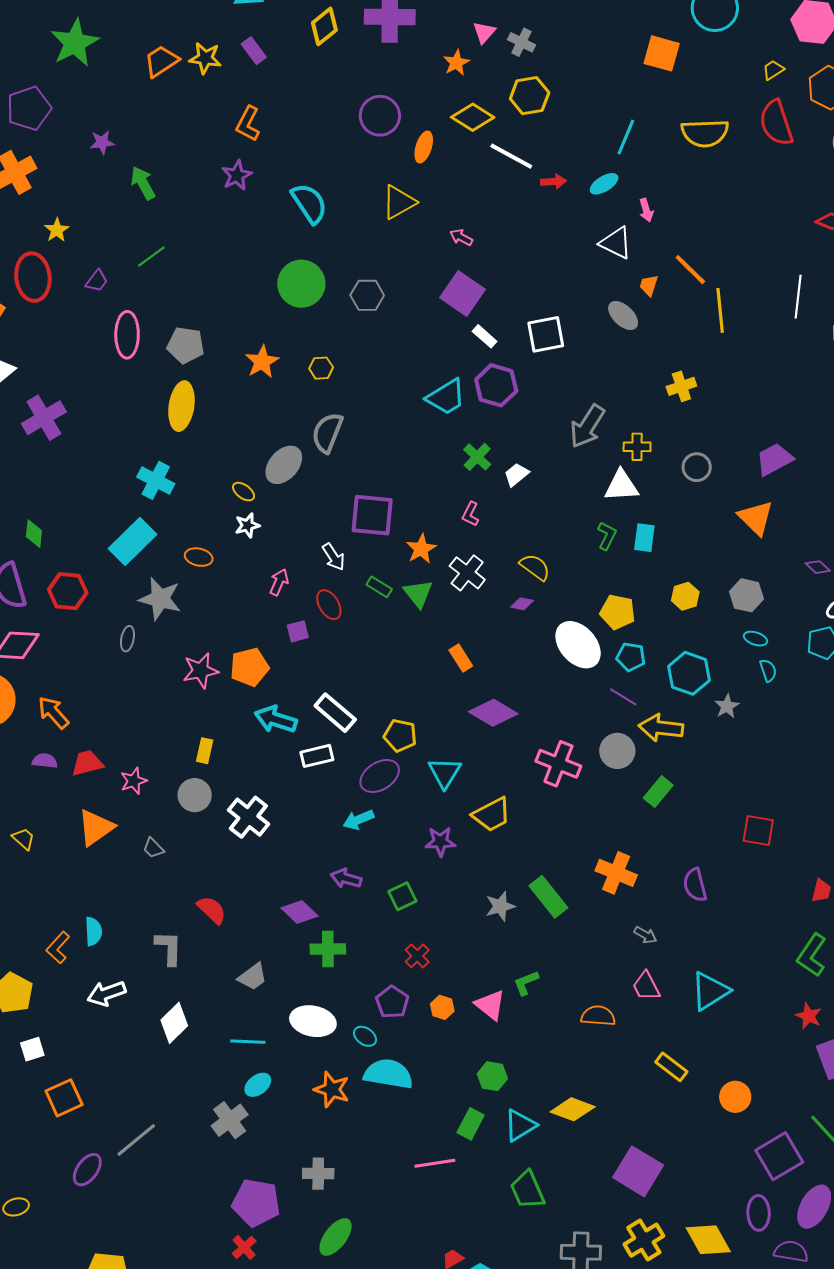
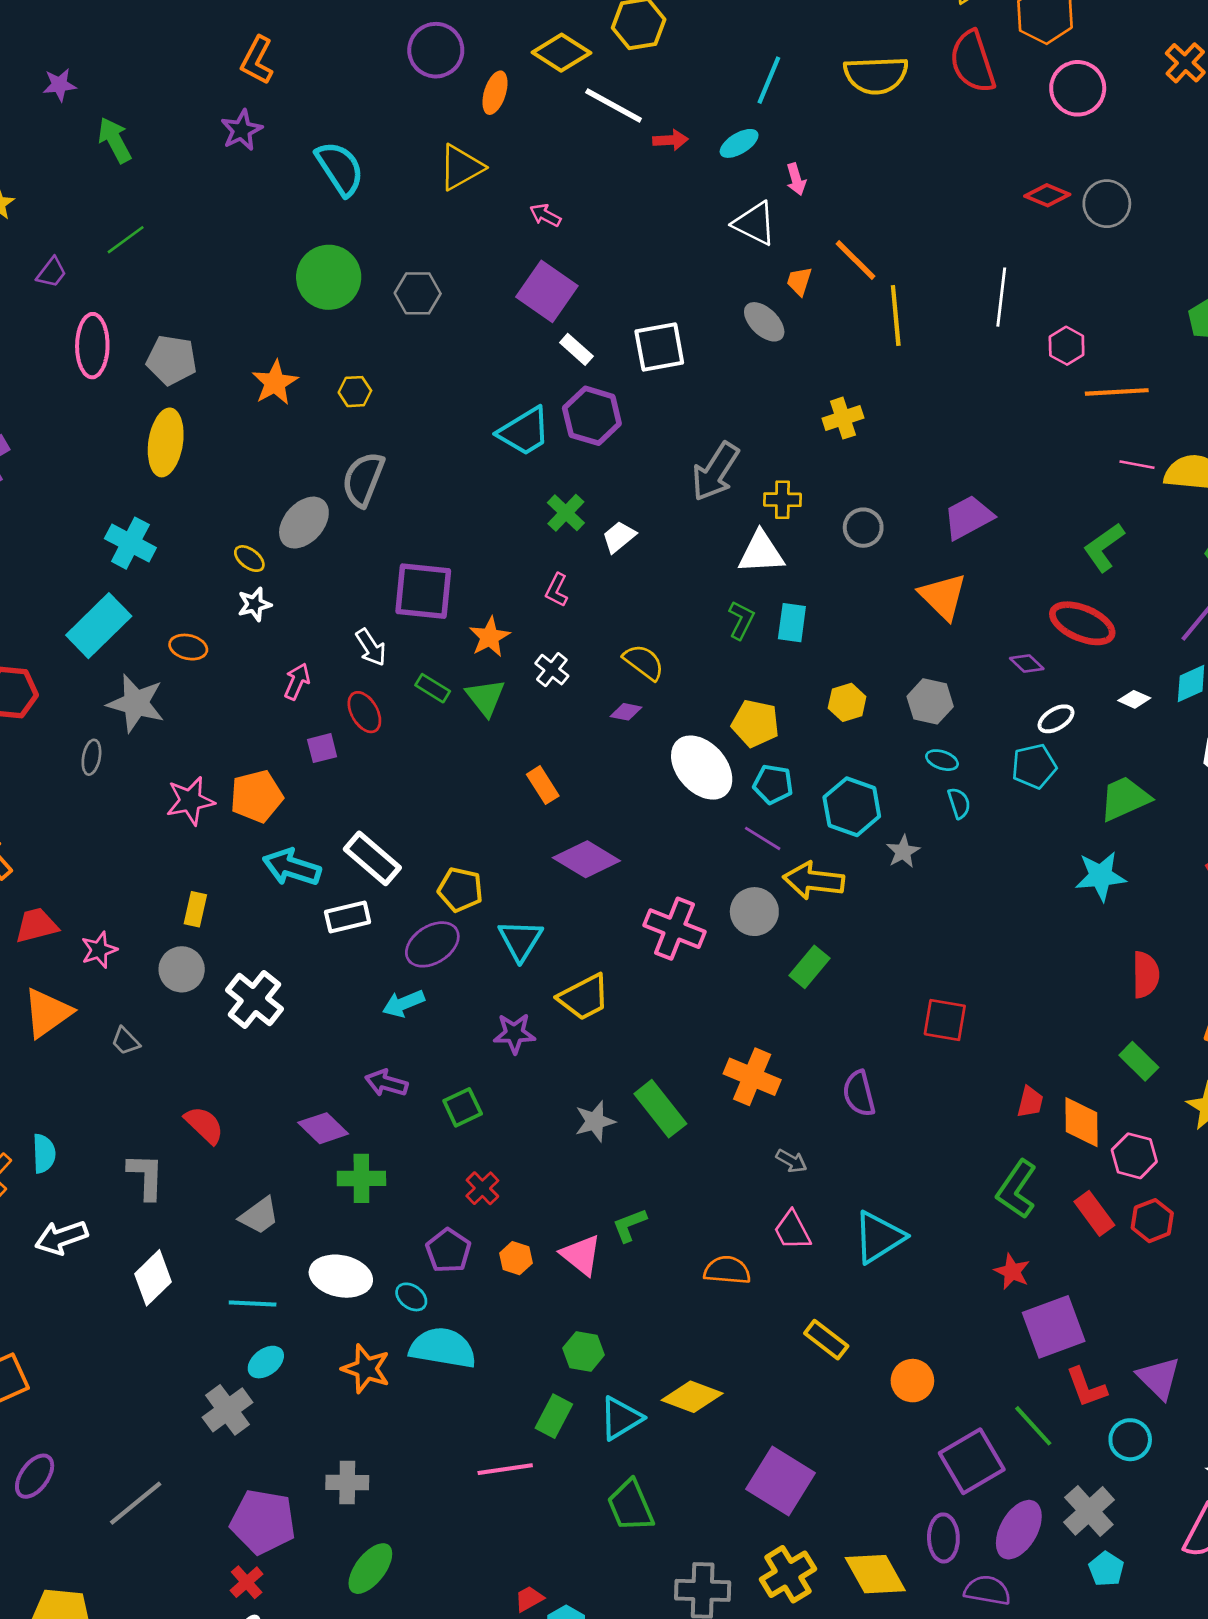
white cross: (467, 573) -> (552, 670), size x0.7
gray line: (136, 1140) -> (136, 1503), moved

